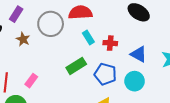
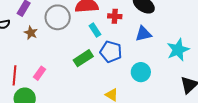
red cross: (110, 43) -> (115, 16), moved
blue triangle: (139, 54) -> (143, 34), moved, turned -42
blue pentagon: (105, 74) -> (111, 52), moved

